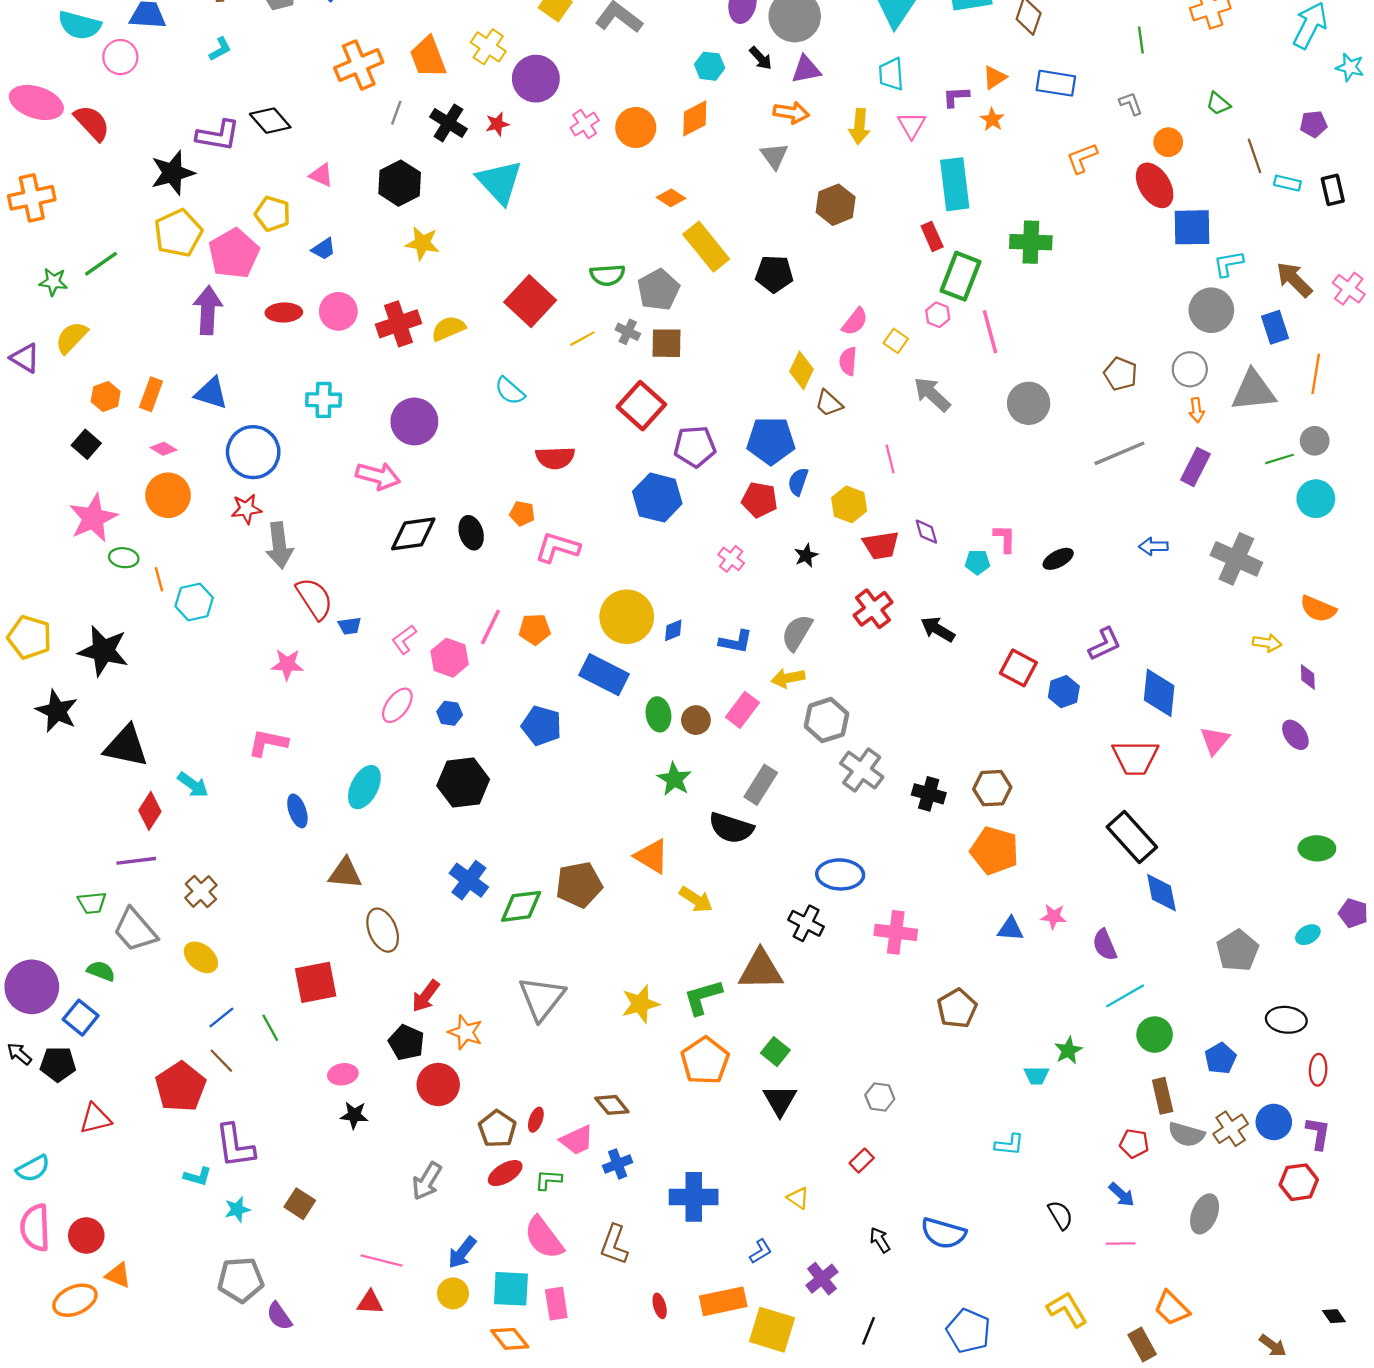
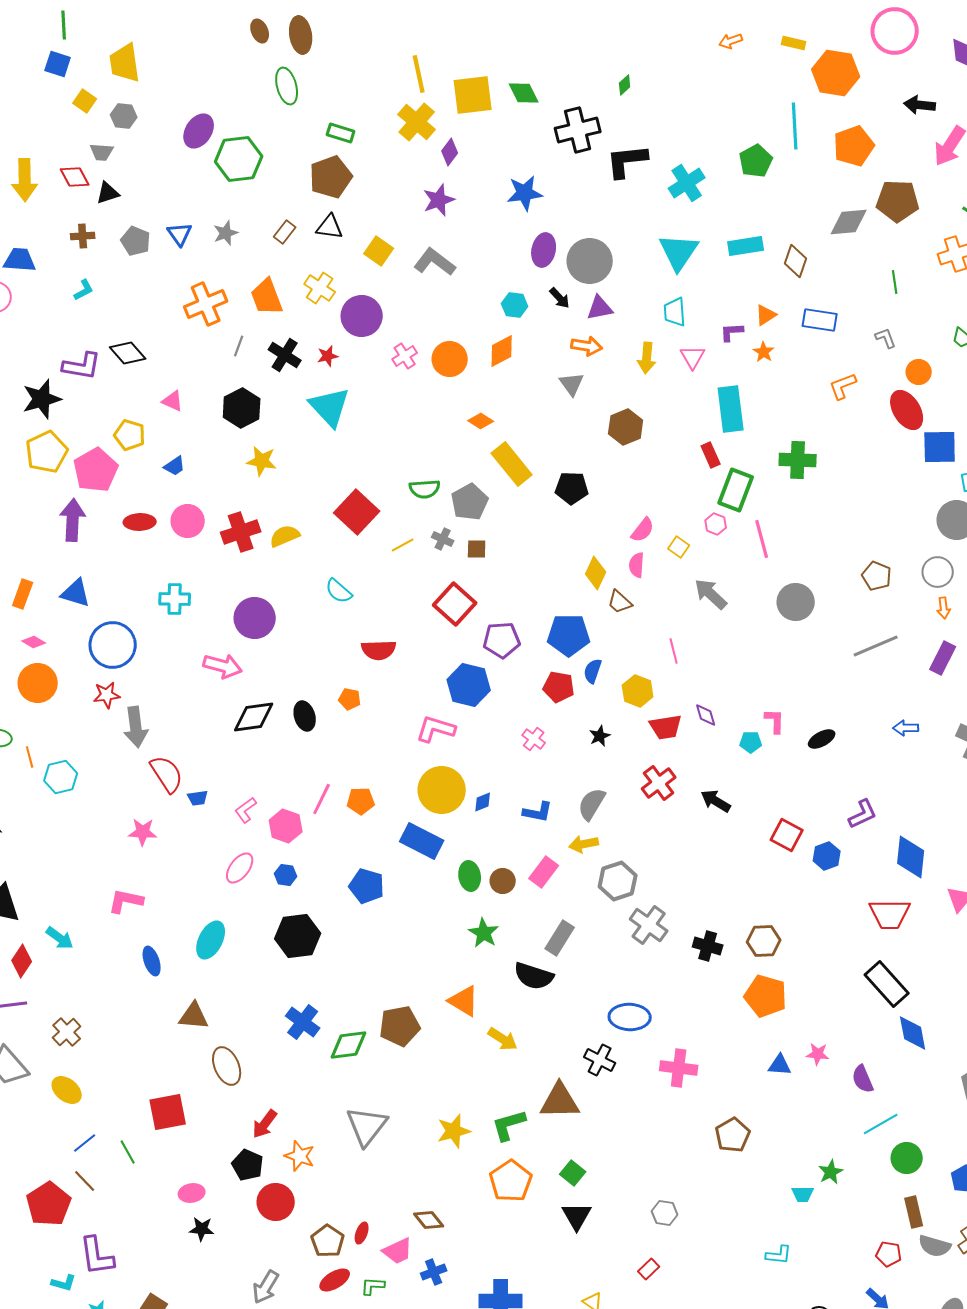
brown square: (666, 343) -> (477, 549), size x0.7
pink L-shape: (557, 548) -> (436, 729), moved

